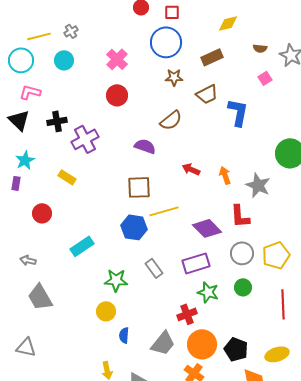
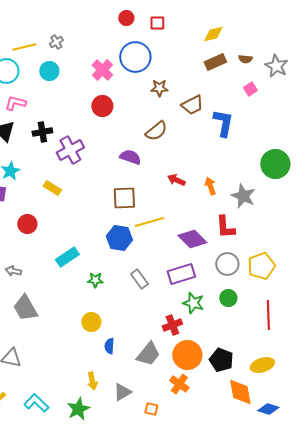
blue circle: (166, 42) -> (135, 57), moved
brown rectangle: (212, 57) -> (215, 62), moved
green star: (116, 280) -> (95, 280), moved, size x0.7

